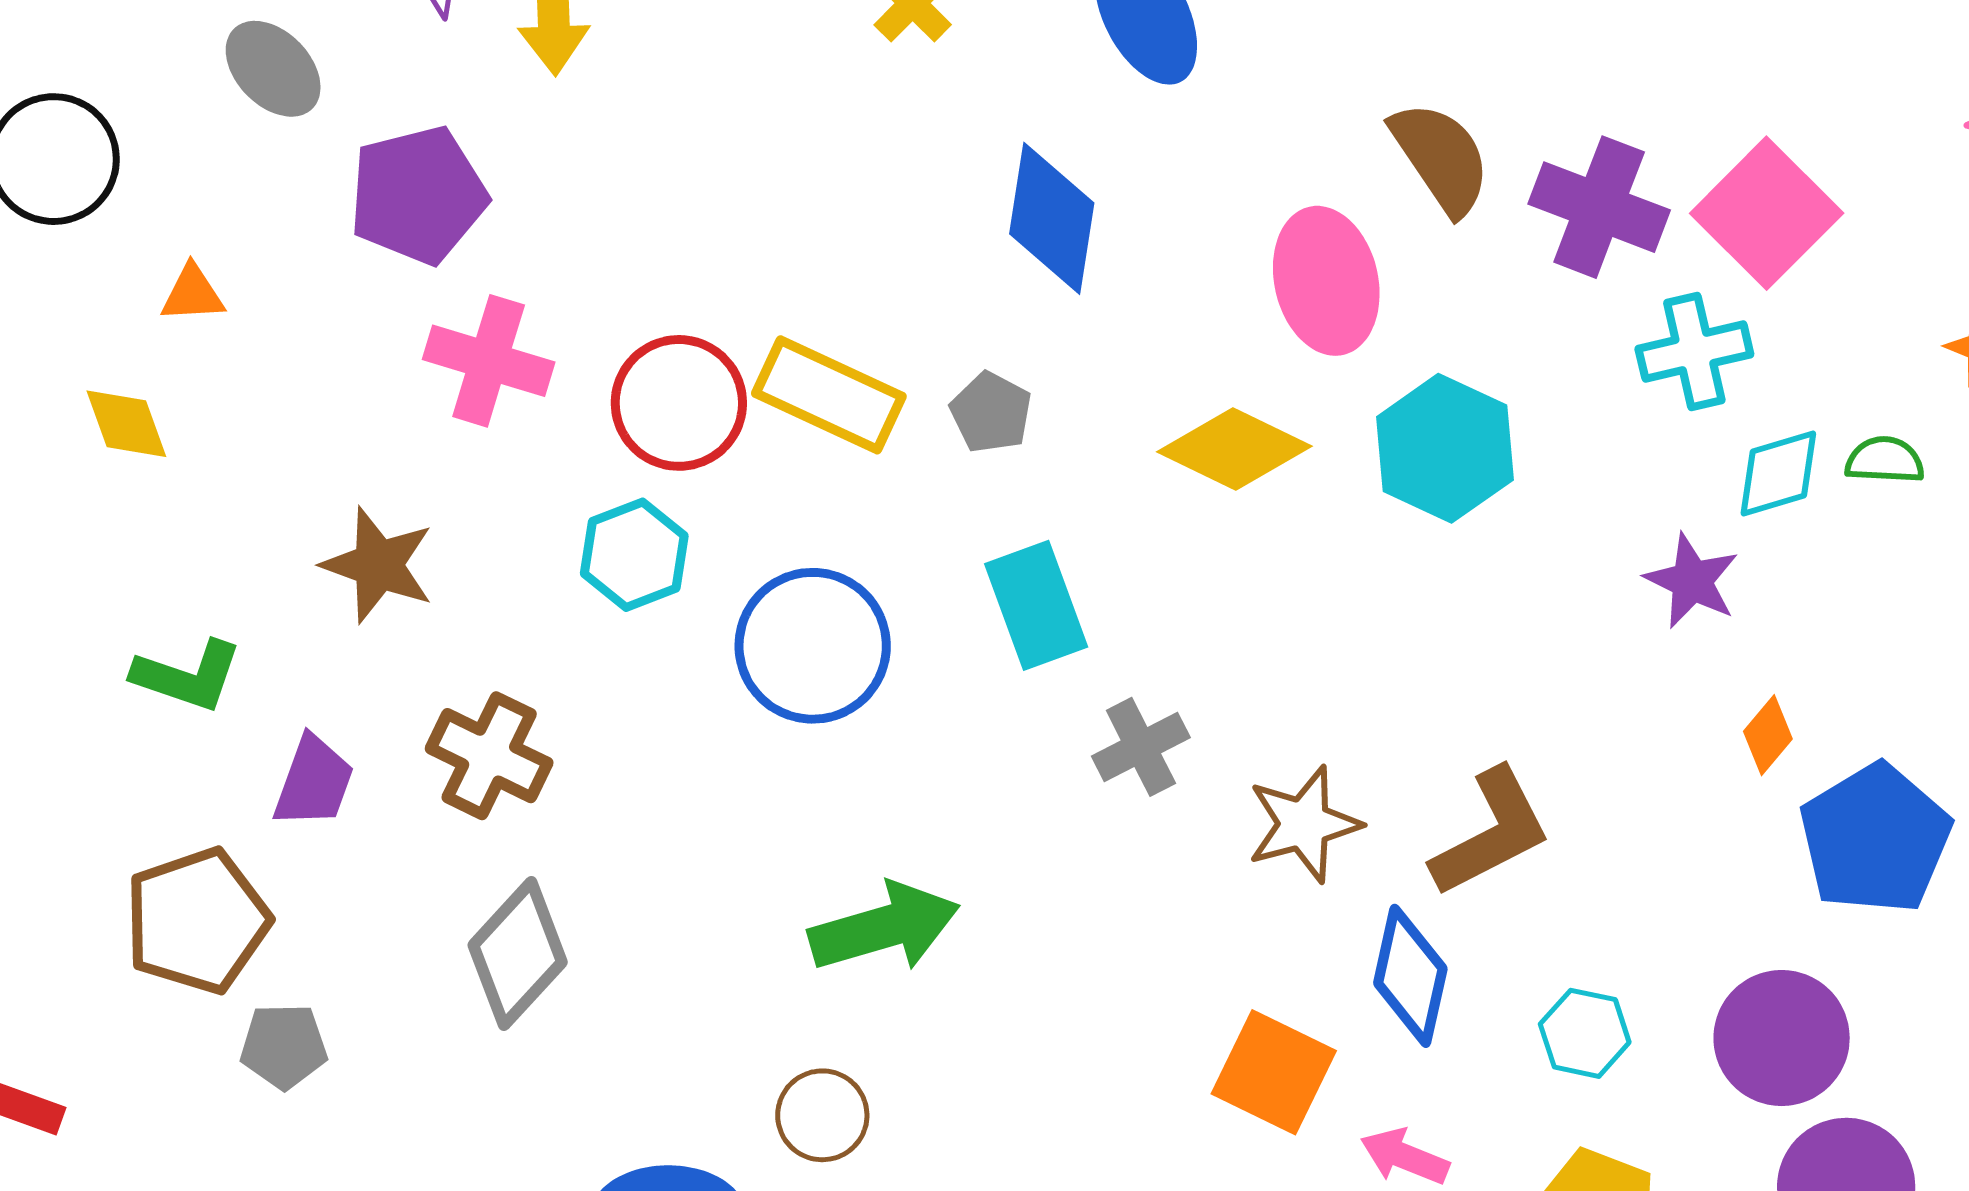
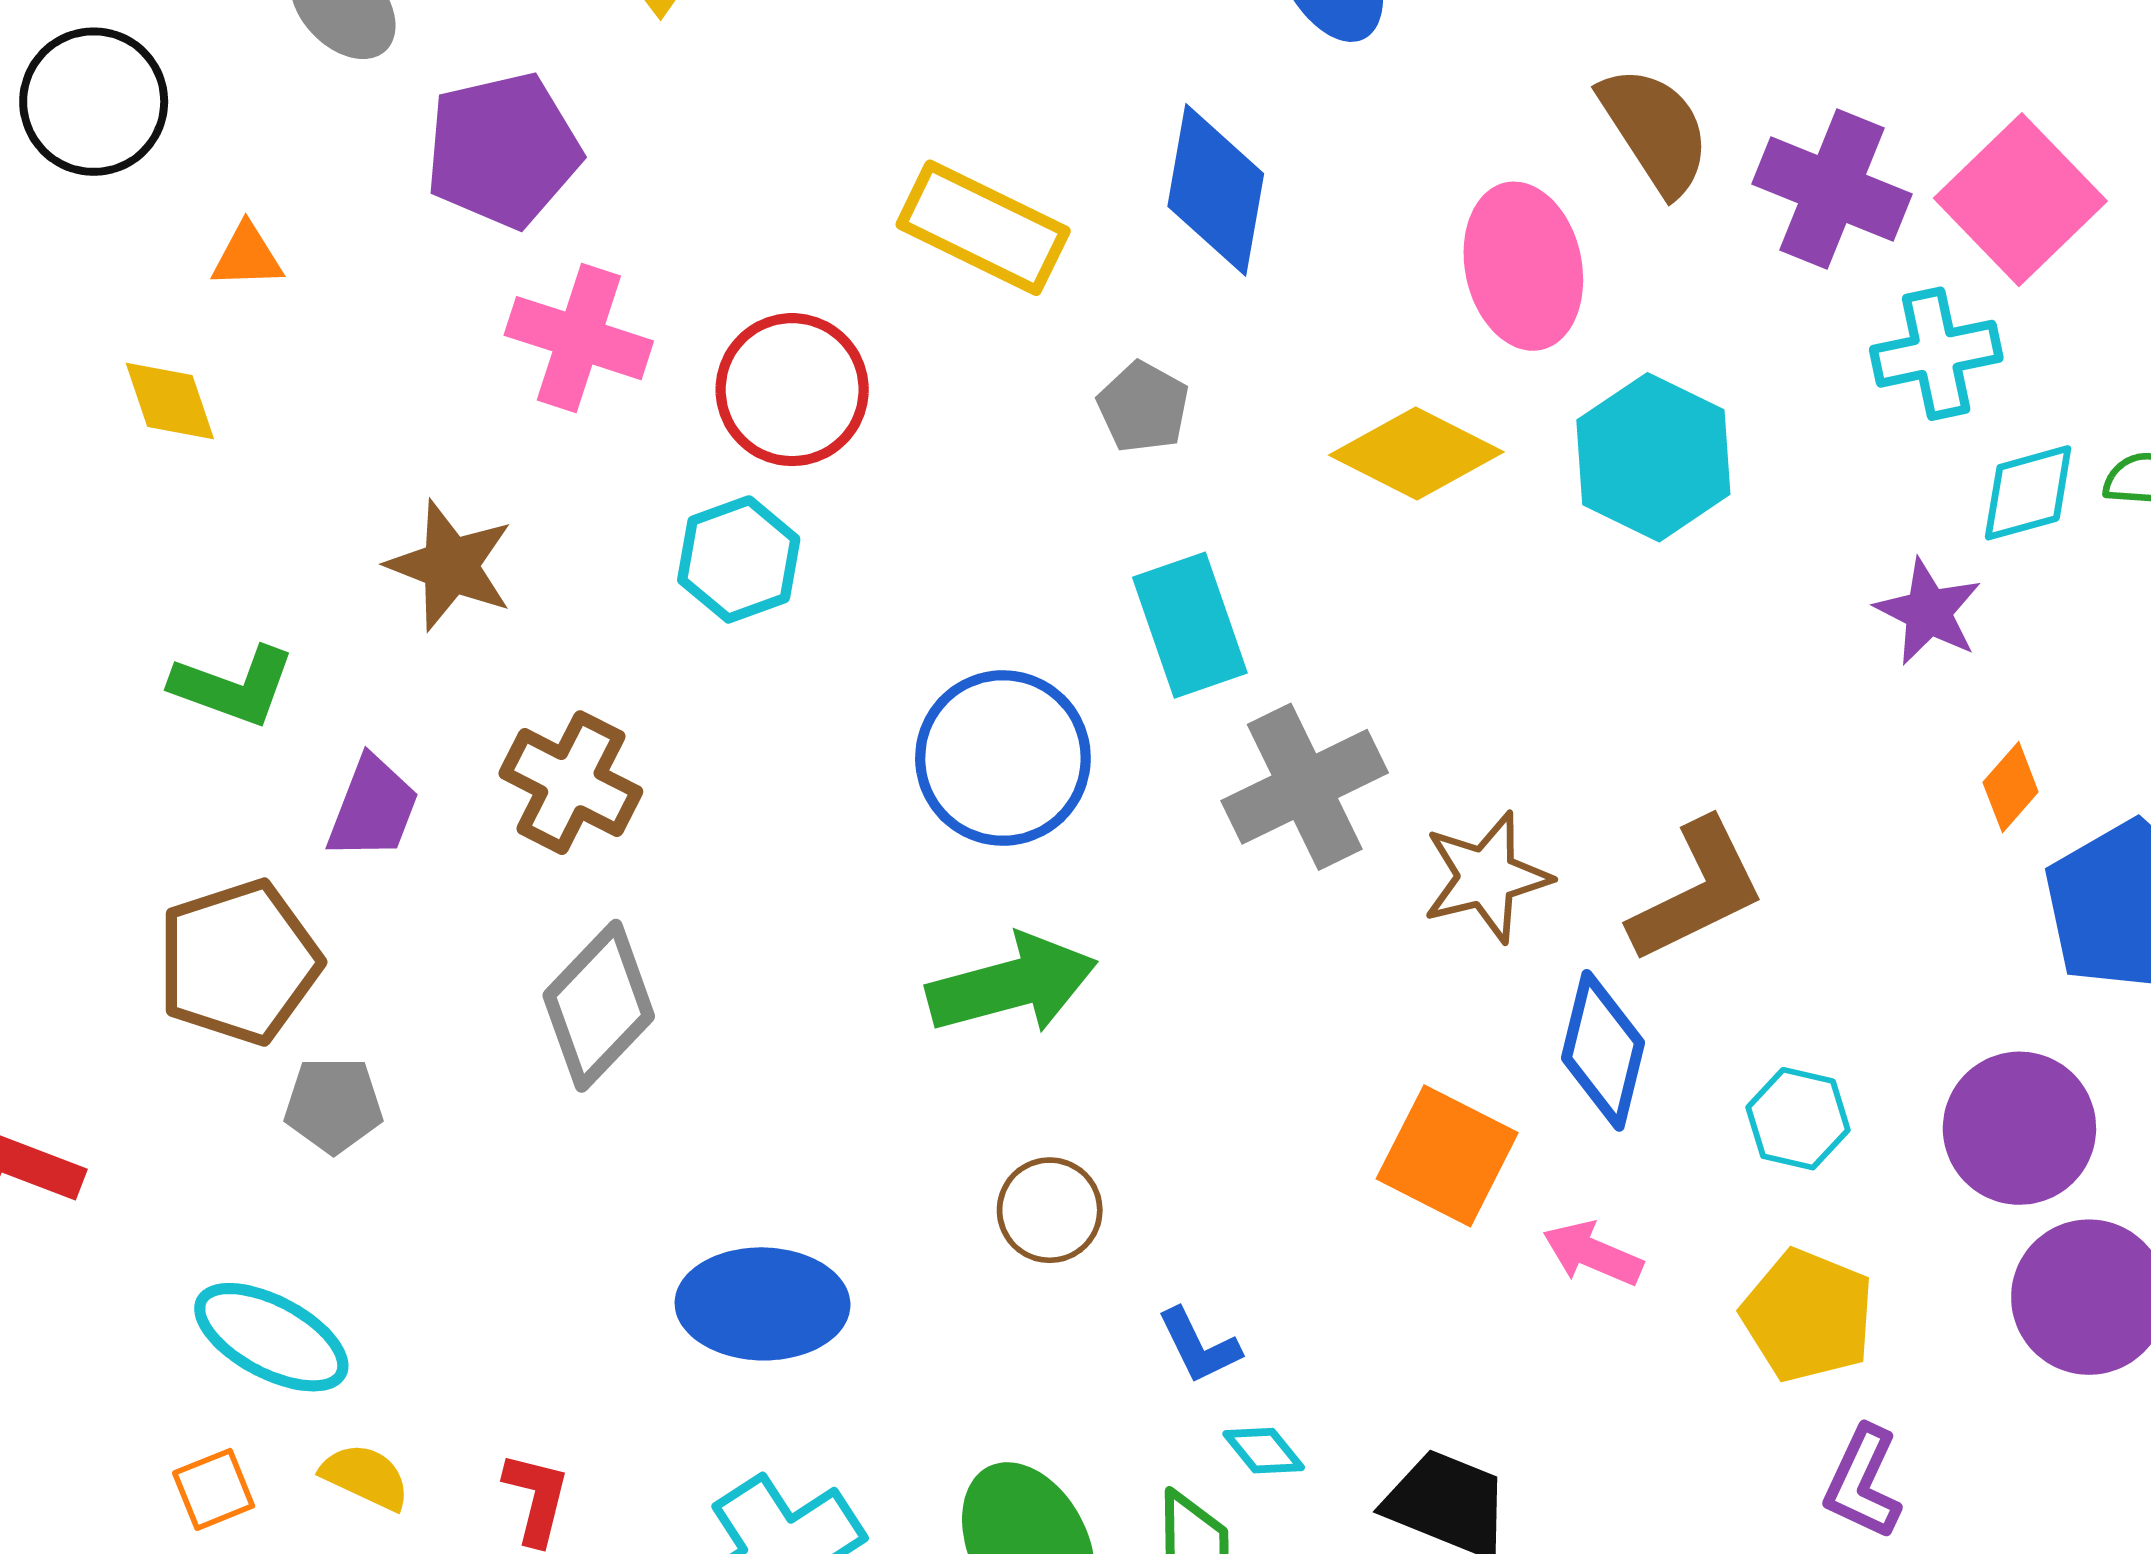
yellow rectangle: (829, 395) -> (983, 228), moved
blue circle: (813, 646) -> (1003, 758), moved
gray cross: (1141, 747) -> (1305, 787), size x1.5
brown circle: (822, 1115) -> (1050, 1210), moved

